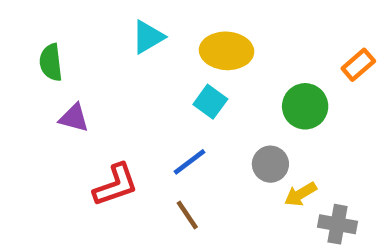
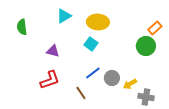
green circle: (305, 106) -> (146, 46), moved
purple triangle: (74, 118) -> (53, 51), moved
blue line: (190, 162) -> (93, 73), moved
gray circle: (270, 164) -> (112, 78), moved

